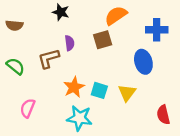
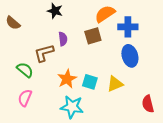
brown semicircle: (14, 25) -> (13, 23), turned 35
blue cross: (157, 30) -> (128, 27), moved
green semicircle: (15, 66) -> (25, 70), moved
yellow triangle: (127, 93) -> (115, 84), turned 30

